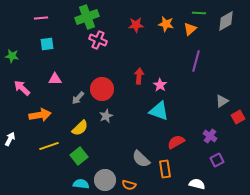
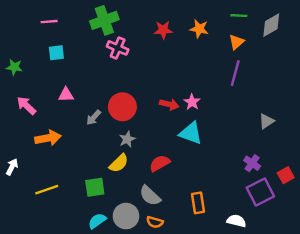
orange triangle: (190, 29) -> (236, 42), moved
red arrow: (139, 76) -> (169, 104), moved, turned 98
red square: (238, 117) -> (286, 175), moved
yellow semicircle: (80, 128) -> (119, 163), moved
red semicircle: (176, 142) -> (160, 163), moved
yellow line: (49, 146) -> (47, 190), moved
green square: (79, 156) -> (95, 187), turned 30
gray semicircle: (141, 159) -> (150, 196), moved
purple square: (217, 160) -> (260, 192), size x1.6
cyan semicircle: (81, 184) -> (97, 221), turned -42

